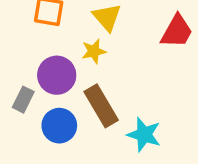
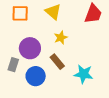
yellow star: (94, 51) -> (61, 38), moved
brown rectangle: (101, 106) -> (57, 62), size x0.7

